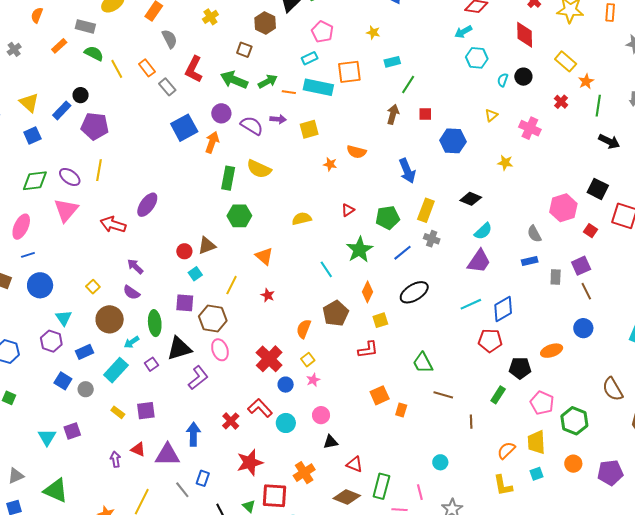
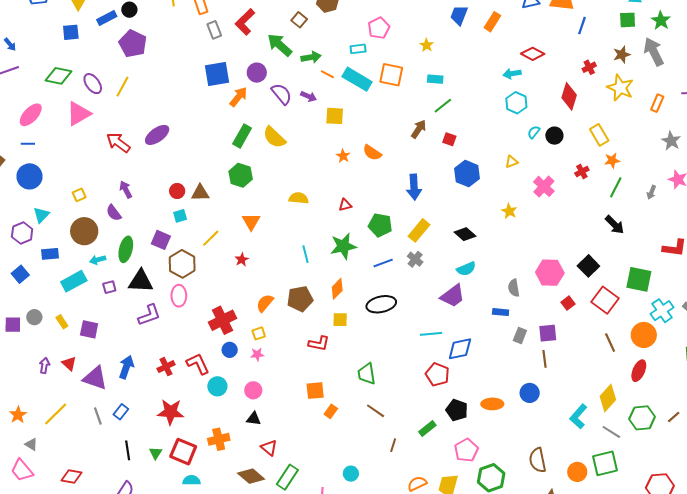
gray circle: (86, 389) -> (34, 317), moved

